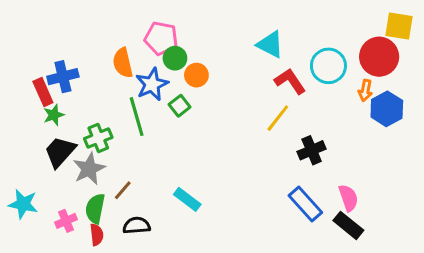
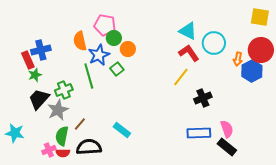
cyan triangle: (270, 44) -> (188, 31), moved
red circle: (379, 57) -> (261, 50), moved
blue rectangle: (305, 204) -> (199, 133), turned -50
pink cross: (66, 221) -> (49, 150), moved
black semicircle: (137, 225) -> (89, 147), size x1.4
red semicircle: (97, 235) -> (63, 153), turned 96

